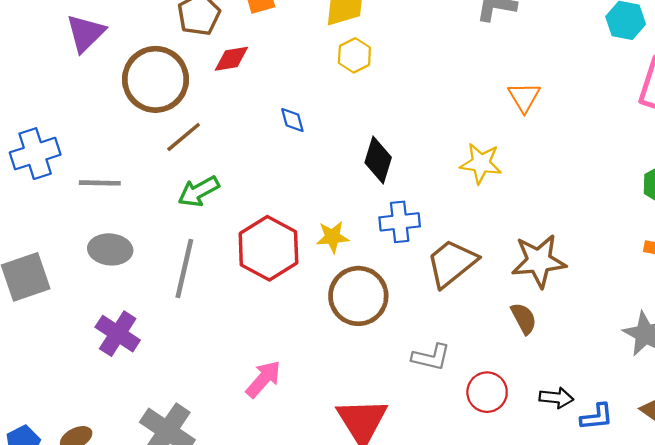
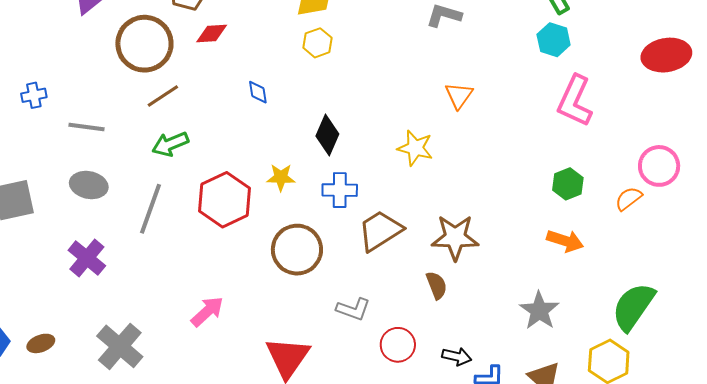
blue cross: (35, 154) -> (34, 95), size x0.6
yellow star: (332, 237) -> (281, 177), moved

